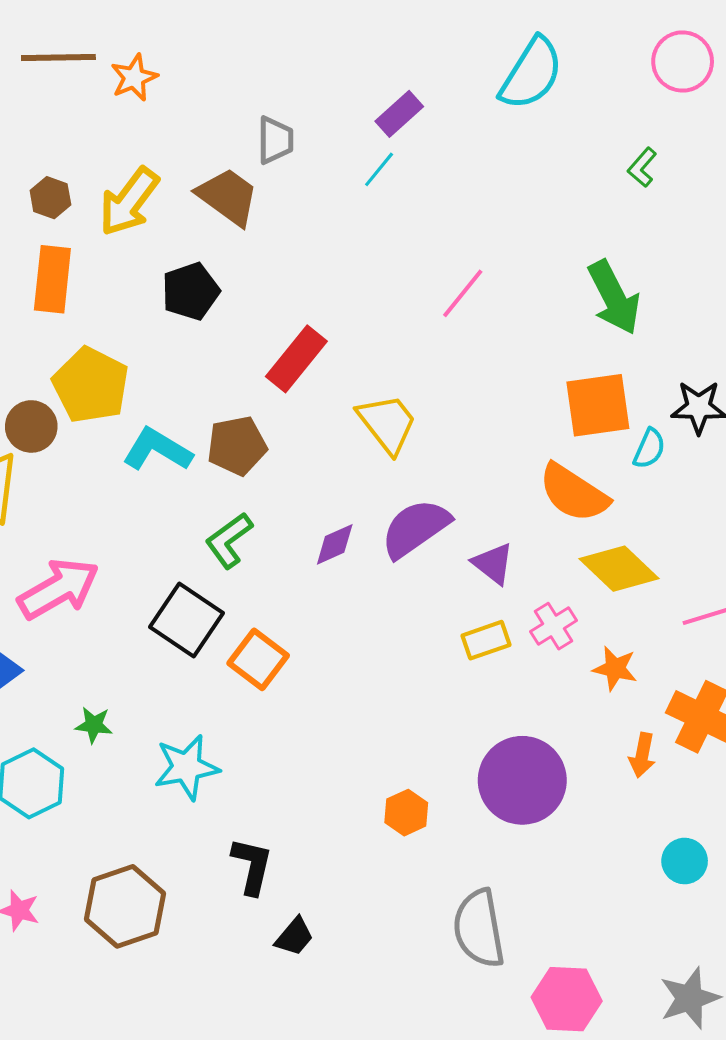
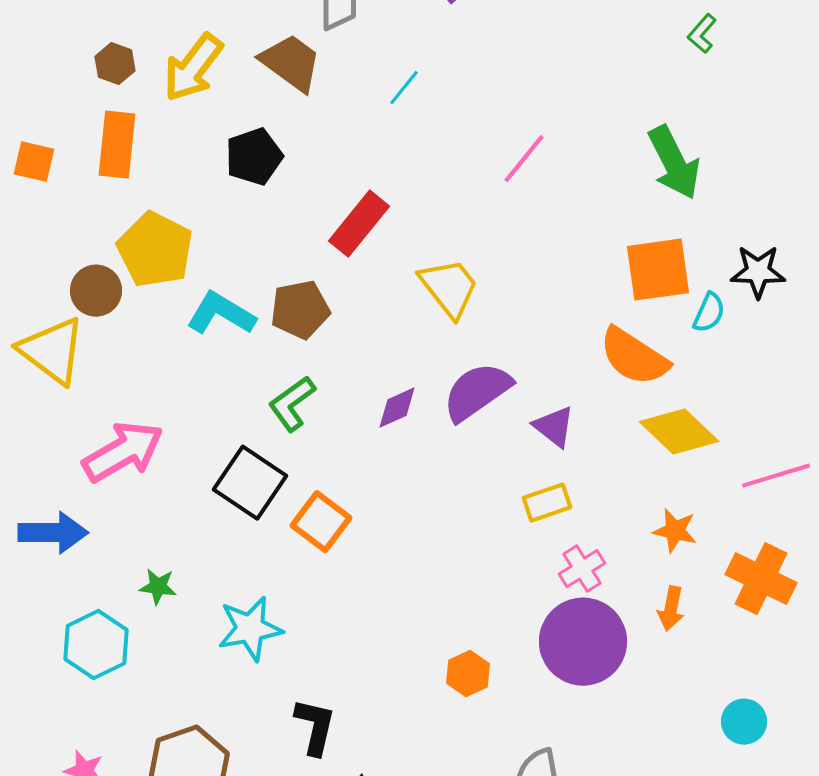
cyan line: (379, 169) -> (404, 88), moved
pink cross: (553, 626) -> (582, 569), moved
orange arrow: (642, 755) -> (671, 609), moved

